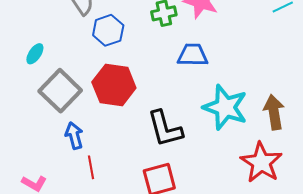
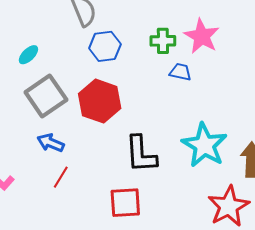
blue trapezoid: (193, 55) -> (180, 72), moved, size x0.7
blue arrow: (74, 136) -> (51, 143), turned -64
red line: (91, 167) -> (61, 177), turned 30

